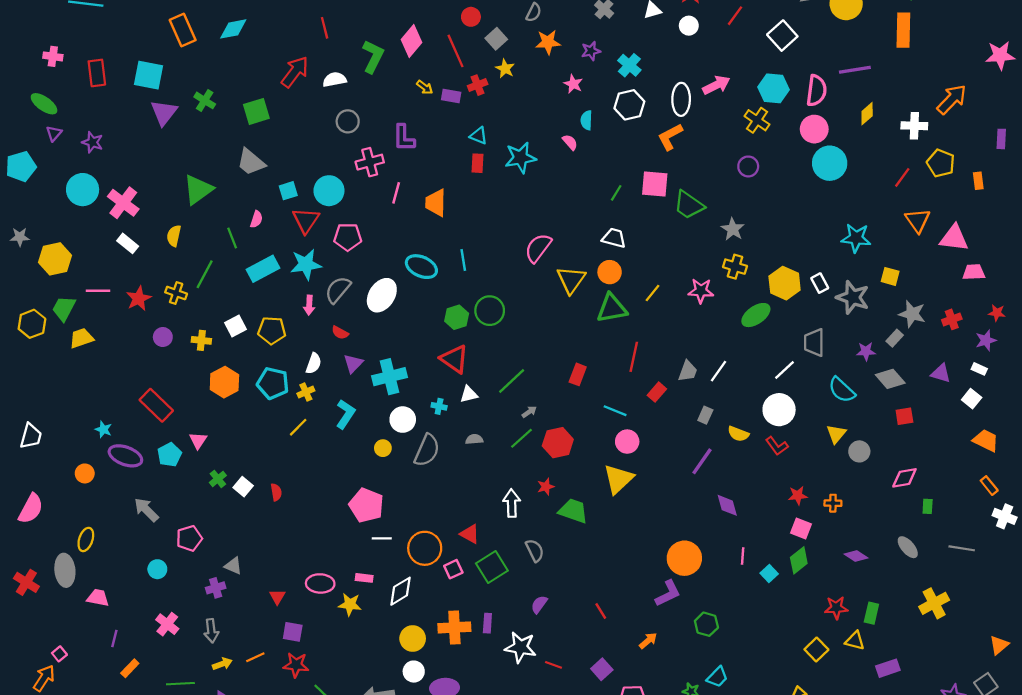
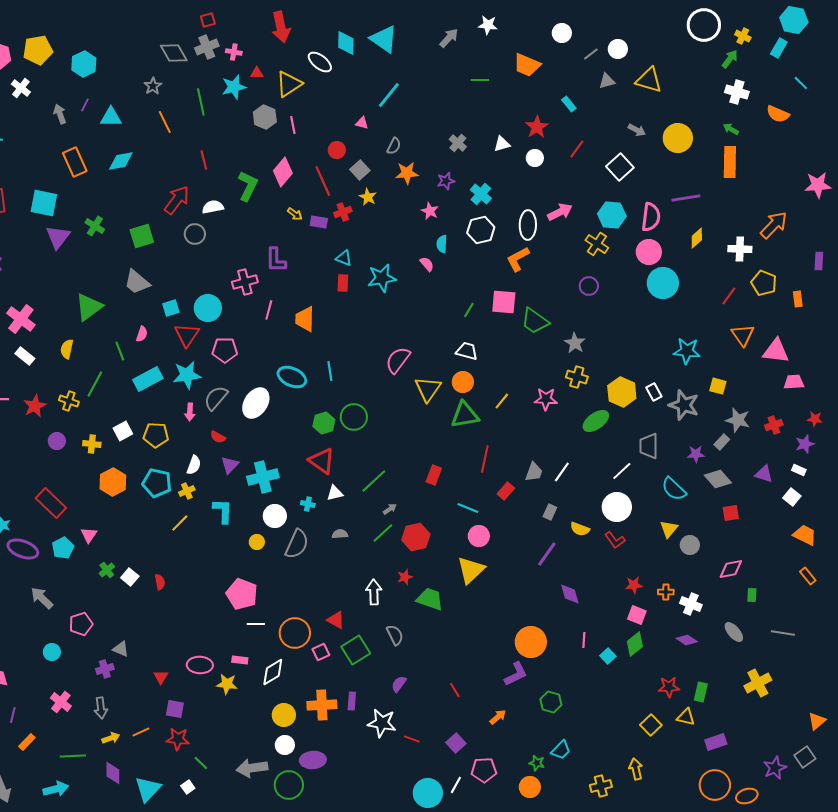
gray circle: (348, 121) -> (195, 234), moved
cyan L-shape: (345, 414) -> (223, 511), turned -32
white cross: (1005, 516) -> (691, 604), moved

